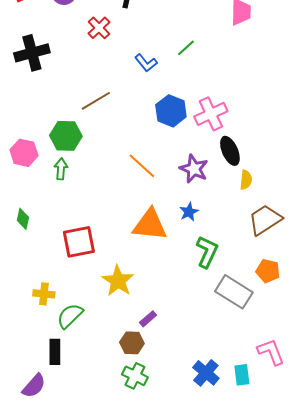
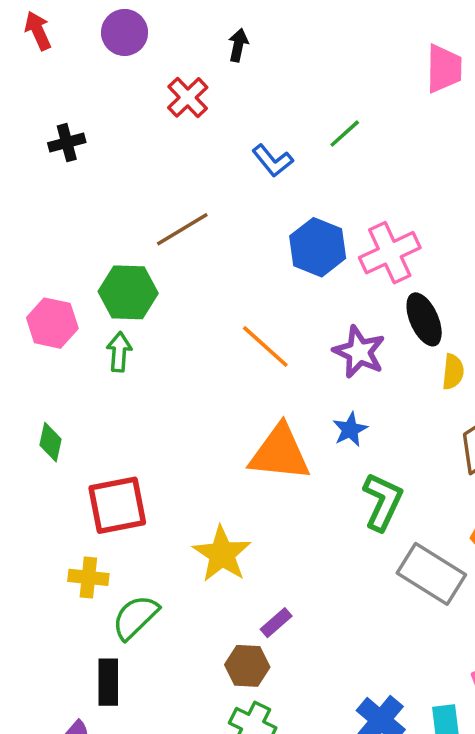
black cross: (32, 53) -> (67, 143), size x0.6
red square: (79, 242) -> (117, 505), moved

